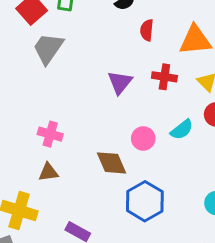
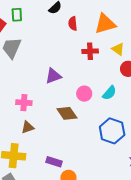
purple triangle: (120, 82) -> (53, 76), moved, turned 42
cyan semicircle: (182, 130) -> (109, 93), moved
blue hexagon: (145, 201) -> (112, 131), moved

